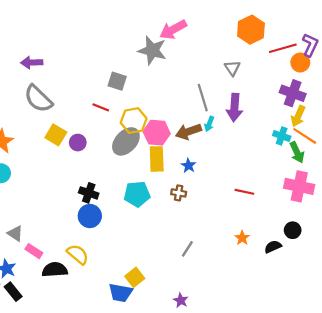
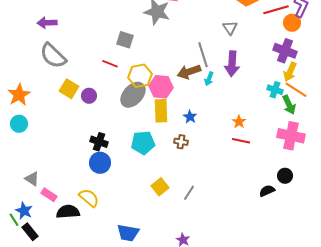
brown arrow: (188, 132) -> (189, 72), moved
orange star: (242, 238) -> (239, 122), moved
yellow square: (135, 277) -> (160, 187), moved

